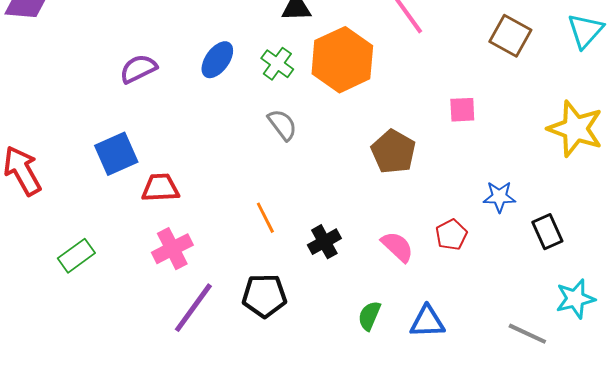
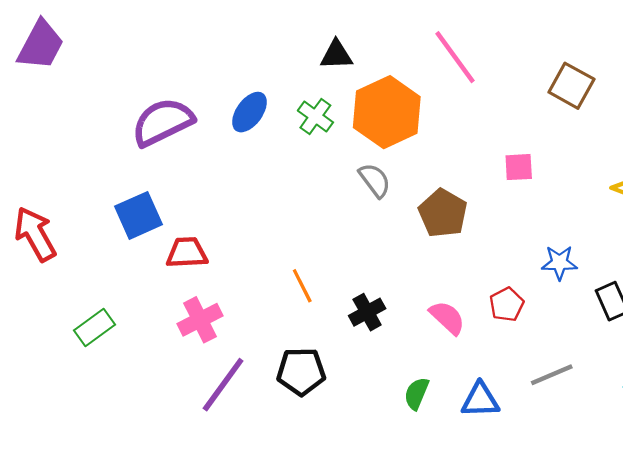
purple semicircle: (138, 69) -> (163, 122), size x1.5
gray semicircle: (282, 125) -> (375, 180), moved
gray line: (527, 334) -> (552, 375), moved, turned -48

